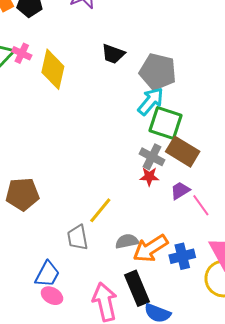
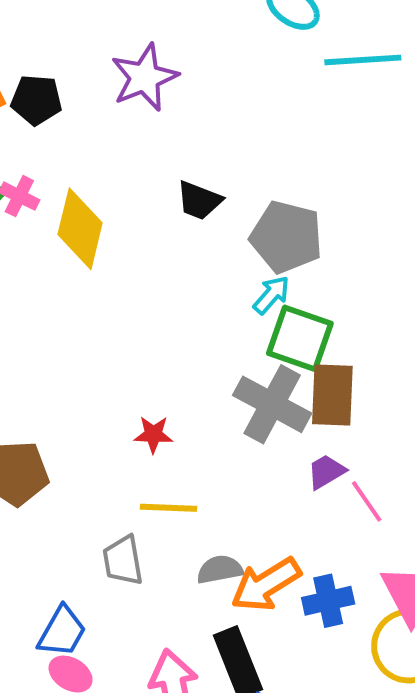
cyan arrow: (151, 101) -> (271, 295), size x0.7
brown rectangle: (183, 152) -> (332, 395), turned 60
gray cross: (152, 157) -> (272, 404), size x1.5
red star: (149, 177) -> (153, 434), moved
yellow line: (100, 210) -> (169, 508), turned 52

